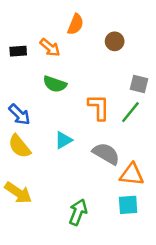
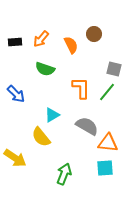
orange semicircle: (76, 24) -> (71, 45), moved, turned -48
orange arrow: (50, 47) -> (41, 39), turned 90
yellow semicircle: (19, 146) -> (41, 137), moved

